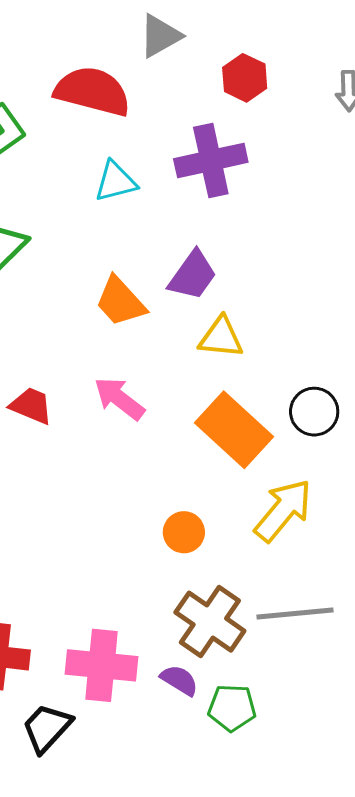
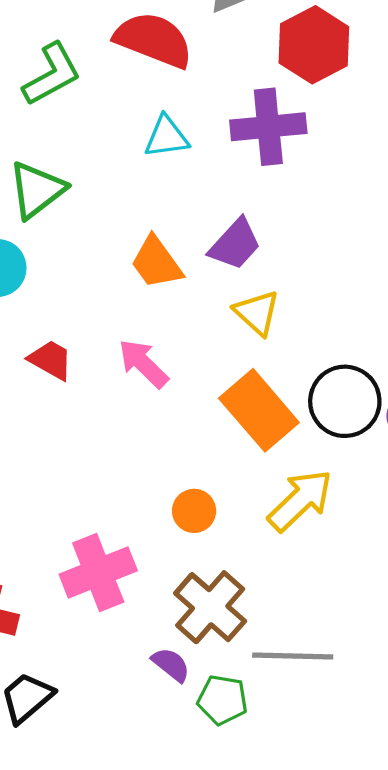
red hexagon: (245, 78) -> (314, 45), size x1.5
yellow triangle: (221, 338) -> (257, 313), turned 30
black circle: (314, 412) -> (345, 401), size x1.4
gray line: (295, 613) -> (293, 656), moved
pink cross: (102, 665) -> (98, 573), moved, turned -34

